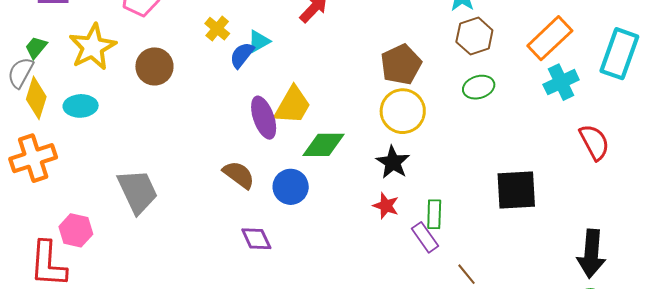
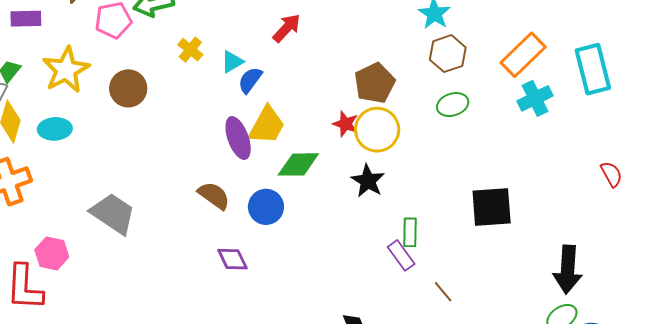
cyan rectangle: (619, 54) -> (593, 69), turned -33
blue semicircle: (242, 55) -> (250, 80), moved
red semicircle: (594, 142) -> (611, 174), moved, size x0.7
gray trapezoid: (138, 191) -> (113, 214), turned -30
red star: (386, 206) -> (346, 124), moved

